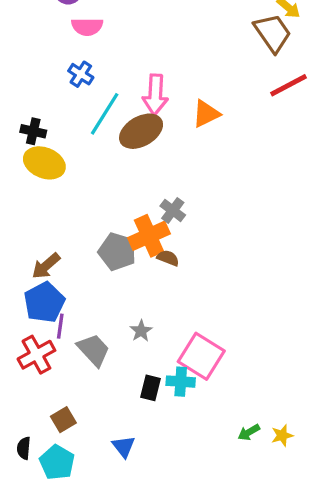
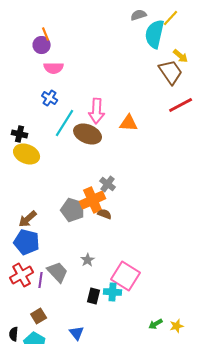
orange triangle: (206, 114) -> (129, 123), turned 30
brown ellipse: (141, 131) -> (88, 134), turned 52
blue pentagon: (44, 302) -> (27, 242), turned -30
purple line: (60, 326) -> (41, 280), moved

